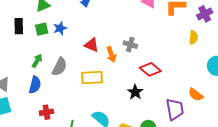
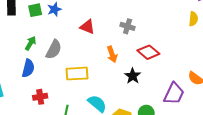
orange arrow: (111, 54) -> (112, 54), moved
yellow rectangle: (92, 78) -> (77, 74), moved
purple trapezoid: (175, 109) -> (174, 94), turned 35

